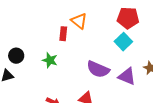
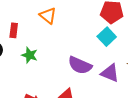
orange triangle: (79, 21) -> (48, 16), moved
red rectangle: (63, 34) -> (14, 30), moved

